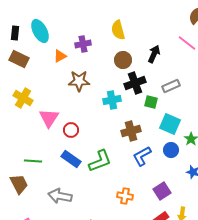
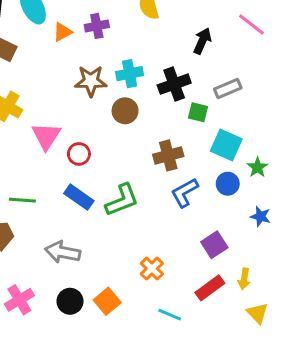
orange triangle: (60, 56) -> (63, 32), moved
brown circle: (123, 60) -> (125, 111), moved
cyan cross: (112, 100) -> (130, 74), moved
orange cross: (125, 196) -> (152, 269), moved, turned 35

